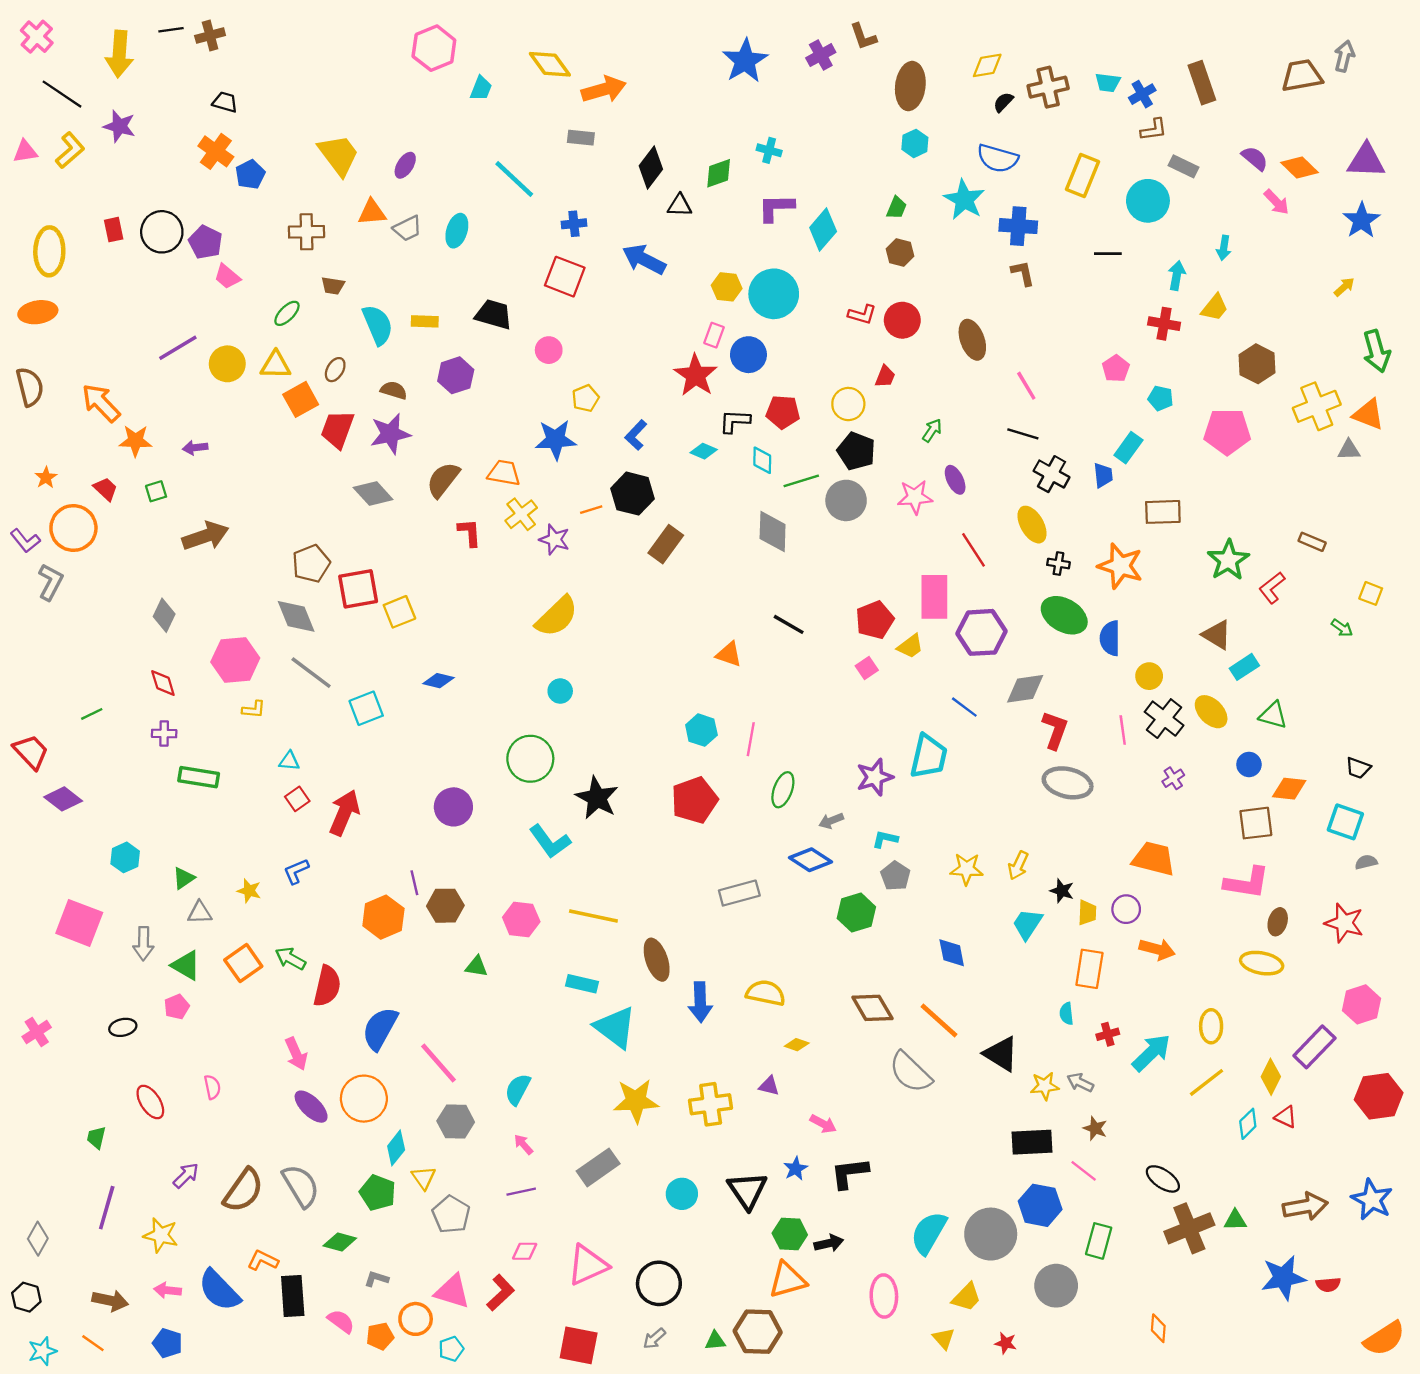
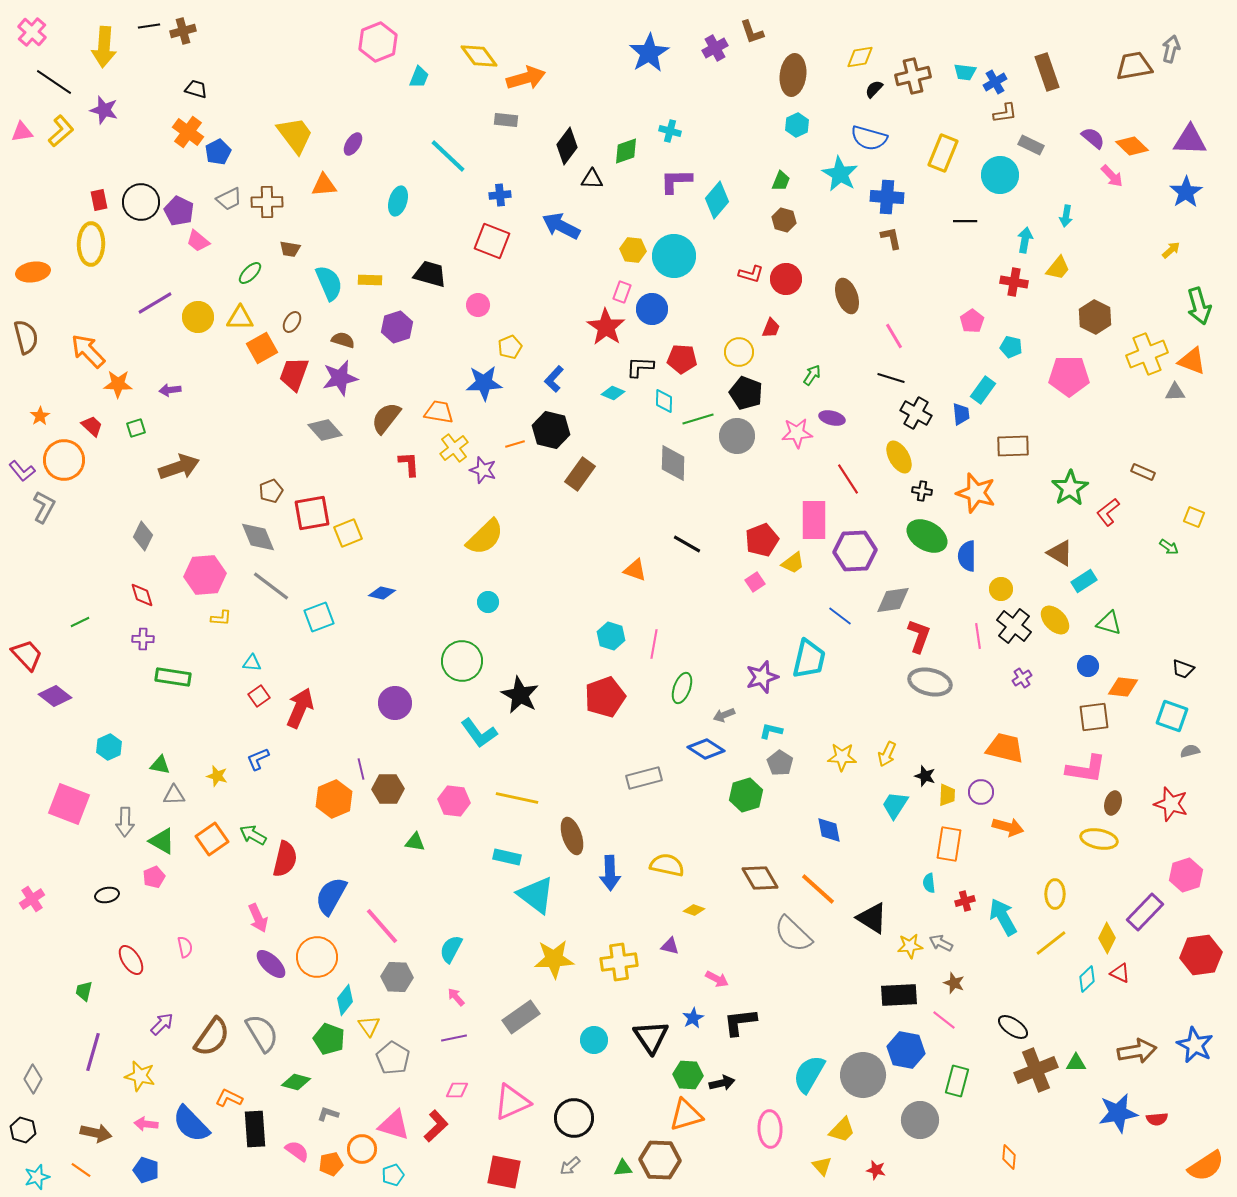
gray trapezoid: (408, 228) -> (229, 199), moved
yellow ellipse: (49, 251) -> (91, 244), moved
purple ellipse: (955, 480) -> (832, 418), turned -50
brown pentagon: (311, 564) -> (271, 491), size x0.7
green triangle: (184, 878) -> (160, 765), turned 45
cyan arrow: (1151, 1053) -> (1003, 917), turned -75

